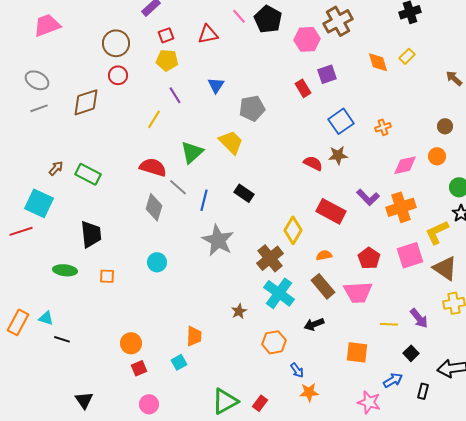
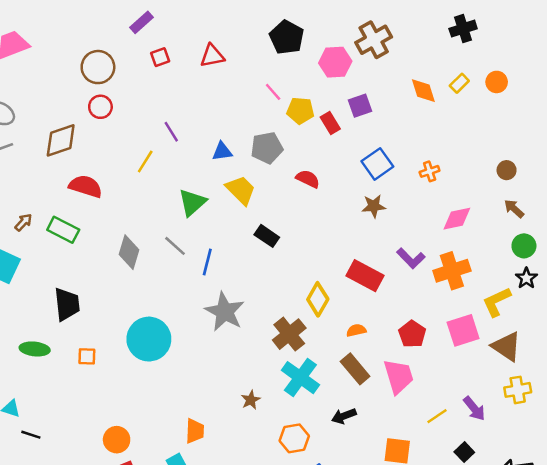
pink line: (239, 16) -> (273, 92), moved
yellow pentagon: (167, 60) -> (300, 111), moved
brown arrow: (454, 78) -> (514, 209), moved
blue triangle: (216, 85) -> (222, 152), moved, turned 48
orange circle: (437, 156) -> (497, 82), moved
red semicircle: (313, 163) -> (308, 179), moved
red semicircle: (153, 167) -> (86, 186), moved
black rectangle: (244, 193) -> (267, 236), moved
gray diamond: (154, 207) -> (129, 252), moved
cyan circle: (157, 262) -> (149, 339), size x1.8
pink trapezoid: (358, 292) -> (398, 376), turned -104
yellow line: (389, 324) -> (437, 416), turned -36

